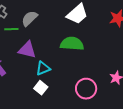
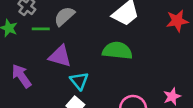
cyan triangle: (43, 68) -> (79, 81), turned -49

